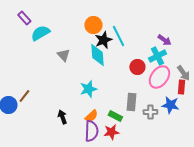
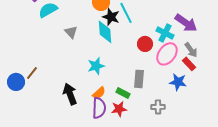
black star: (103, 40) -> (111, 17), turned -30
purple arrow: (164, 40) -> (186, 23), moved, size x1.6
cyan cross: (157, 56) -> (165, 33), turned -36
red rectangle: (181, 87) -> (189, 64), turned -48
gray cross: (150, 112) -> (158, 107), moved
black arrow: (62, 117) -> (70, 94), size x1.5

